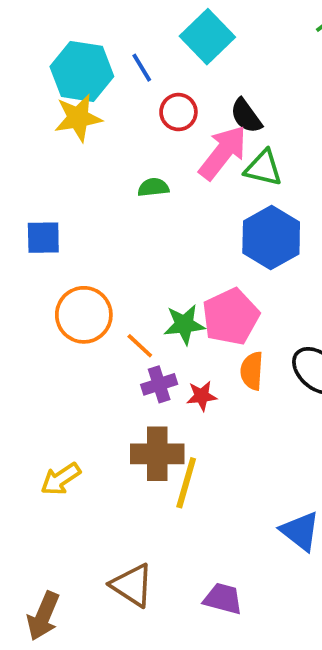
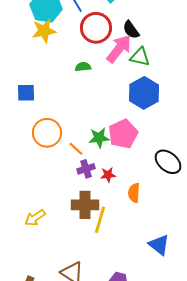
red circle: (178, 112) -> (96, 28), size x1.6
orange semicircle: (252, 371) -> (134, 193), moved

